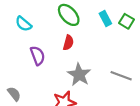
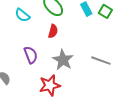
cyan semicircle: (23, 24) -> (22, 15), moved
purple semicircle: (38, 56) -> (31, 55), moved

